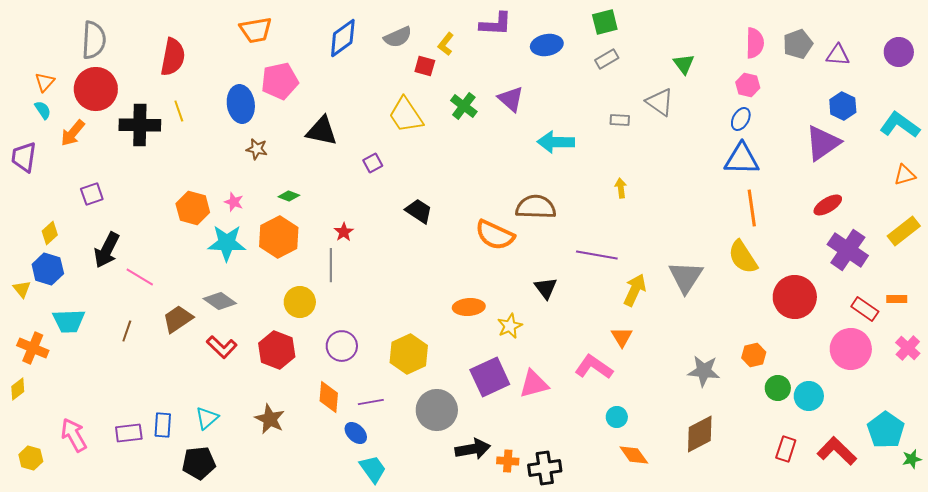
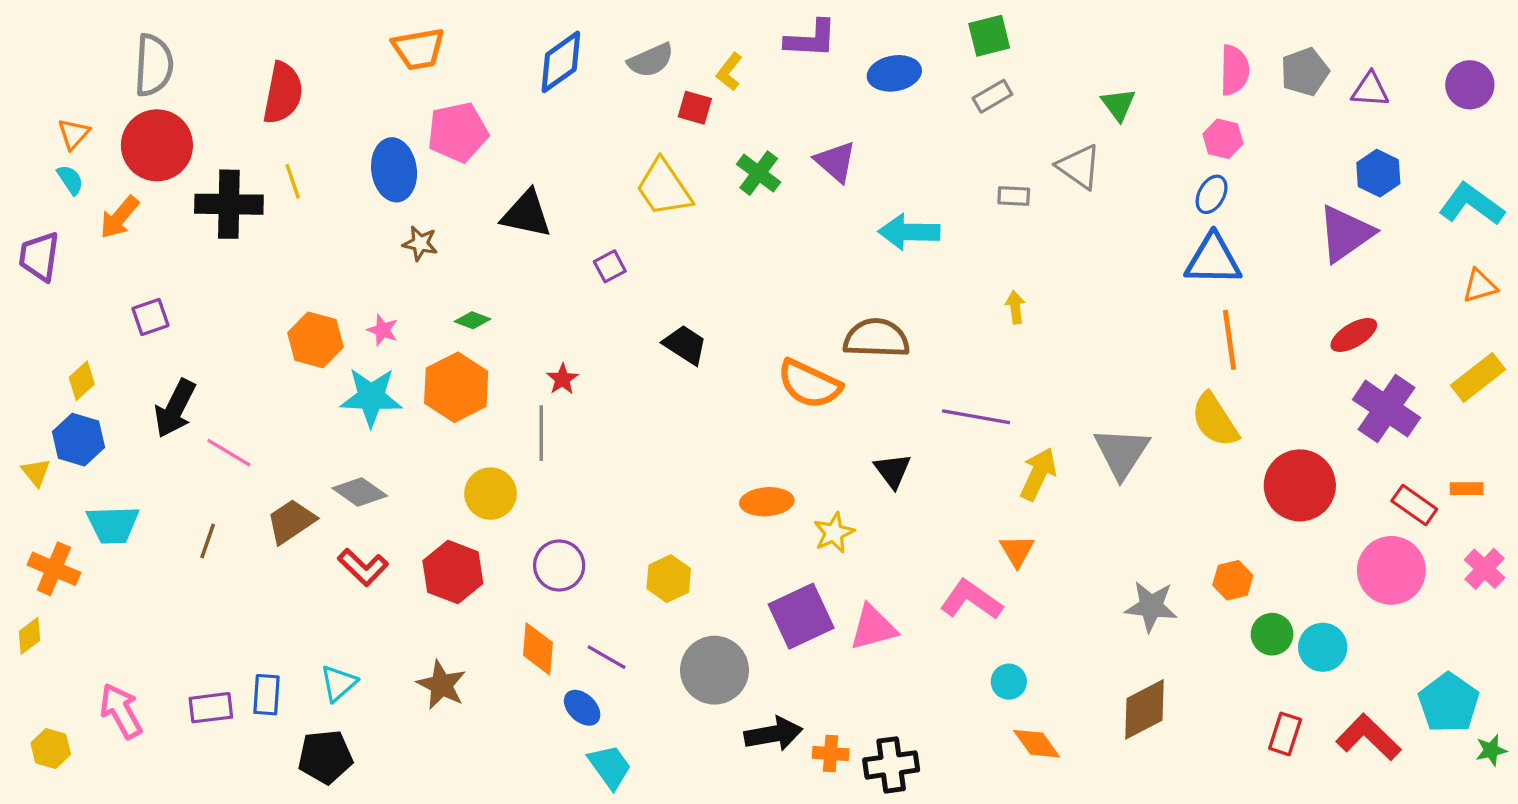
yellow hexagon: (409, 354) -> (669, 579), size x0.7
purple line: (371, 402) -> (607, 657), turned 40

